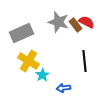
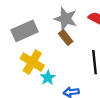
brown rectangle: (75, 25) -> (66, 38), moved

